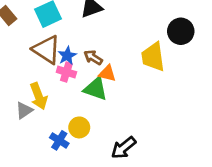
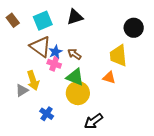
black circle: (181, 31) -> (134, 28), moved
orange triangle: (107, 73) -> (109, 77), moved
yellow circle: (79, 127) -> (78, 93), moved, size x1.5

